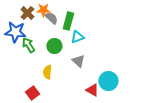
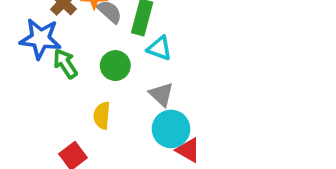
cyan triangle: (77, 37) -> (159, 48), turned 40
cyan circle: (108, 81) -> (171, 129), moved

